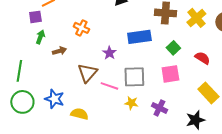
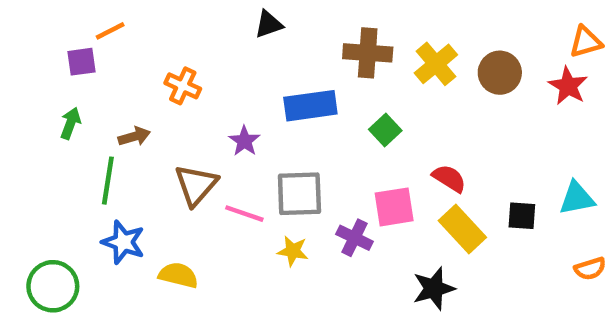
green arrow: (40, 37) -> (70, 123), moved
red semicircle: (202, 58) -> (449, 178), moved
green line: (19, 71) -> (108, 181), moved
pink square: (170, 74) -> (394, 207), moved
green circle: (22, 102) -> (53, 286), moved
purple cross: (159, 108) -> (354, 238), moved

